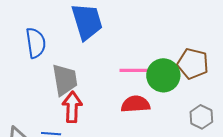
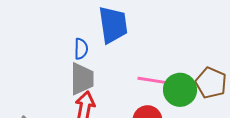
blue semicircle: (36, 43) -> (81, 49), moved, size x0.7

